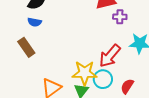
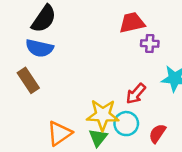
blue semicircle: (35, 22) -> (39, 48), size x1.5
red arrow: (110, 56) -> (136, 94), size x0.7

